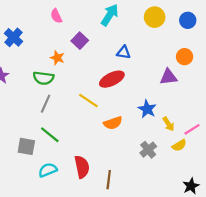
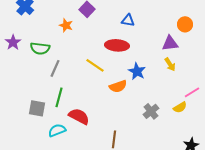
green semicircle: (43, 78) -> (40, 48), moved
red ellipse: (112, 79) -> (117, 45), turned 30
blue star: (147, 109) -> (137, 71), moved
yellow arrow: (169, 124) -> (170, 64), moved
green line: (50, 135) -> (59, 97), turned 66
red semicircle: (82, 167) -> (79, 116), moved, turned -50

